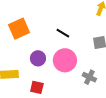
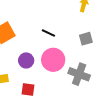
gray cross: (89, 77) -> (79, 74), size x1.5

